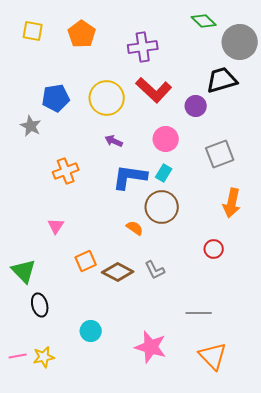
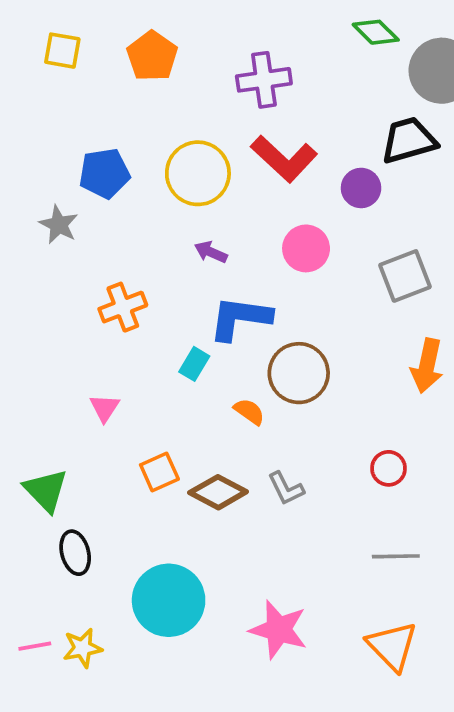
cyan rectangle: (164, 173) -> (194, 364), moved
red circle: (214, 249) -> (388, 468), moved
gray line: (199, 313) -> (396, 556), moved
cyan circle: (91, 331) -> (169, 600), size x1.8

